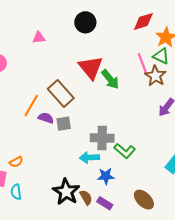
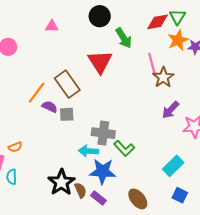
green triangle: (161, 56) -> (177, 17), moved, turned 30
green arrow: (110, 79) -> (124, 38), moved
blue star: (106, 176) -> (103, 171), size x1.5

